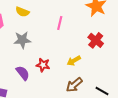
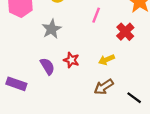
gray star: (22, 40) -> (52, 29), turned -30
red cross: (96, 40) -> (125, 32), moved

